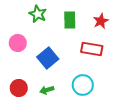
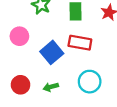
red rectangle: (92, 49) -> (80, 43), moved

